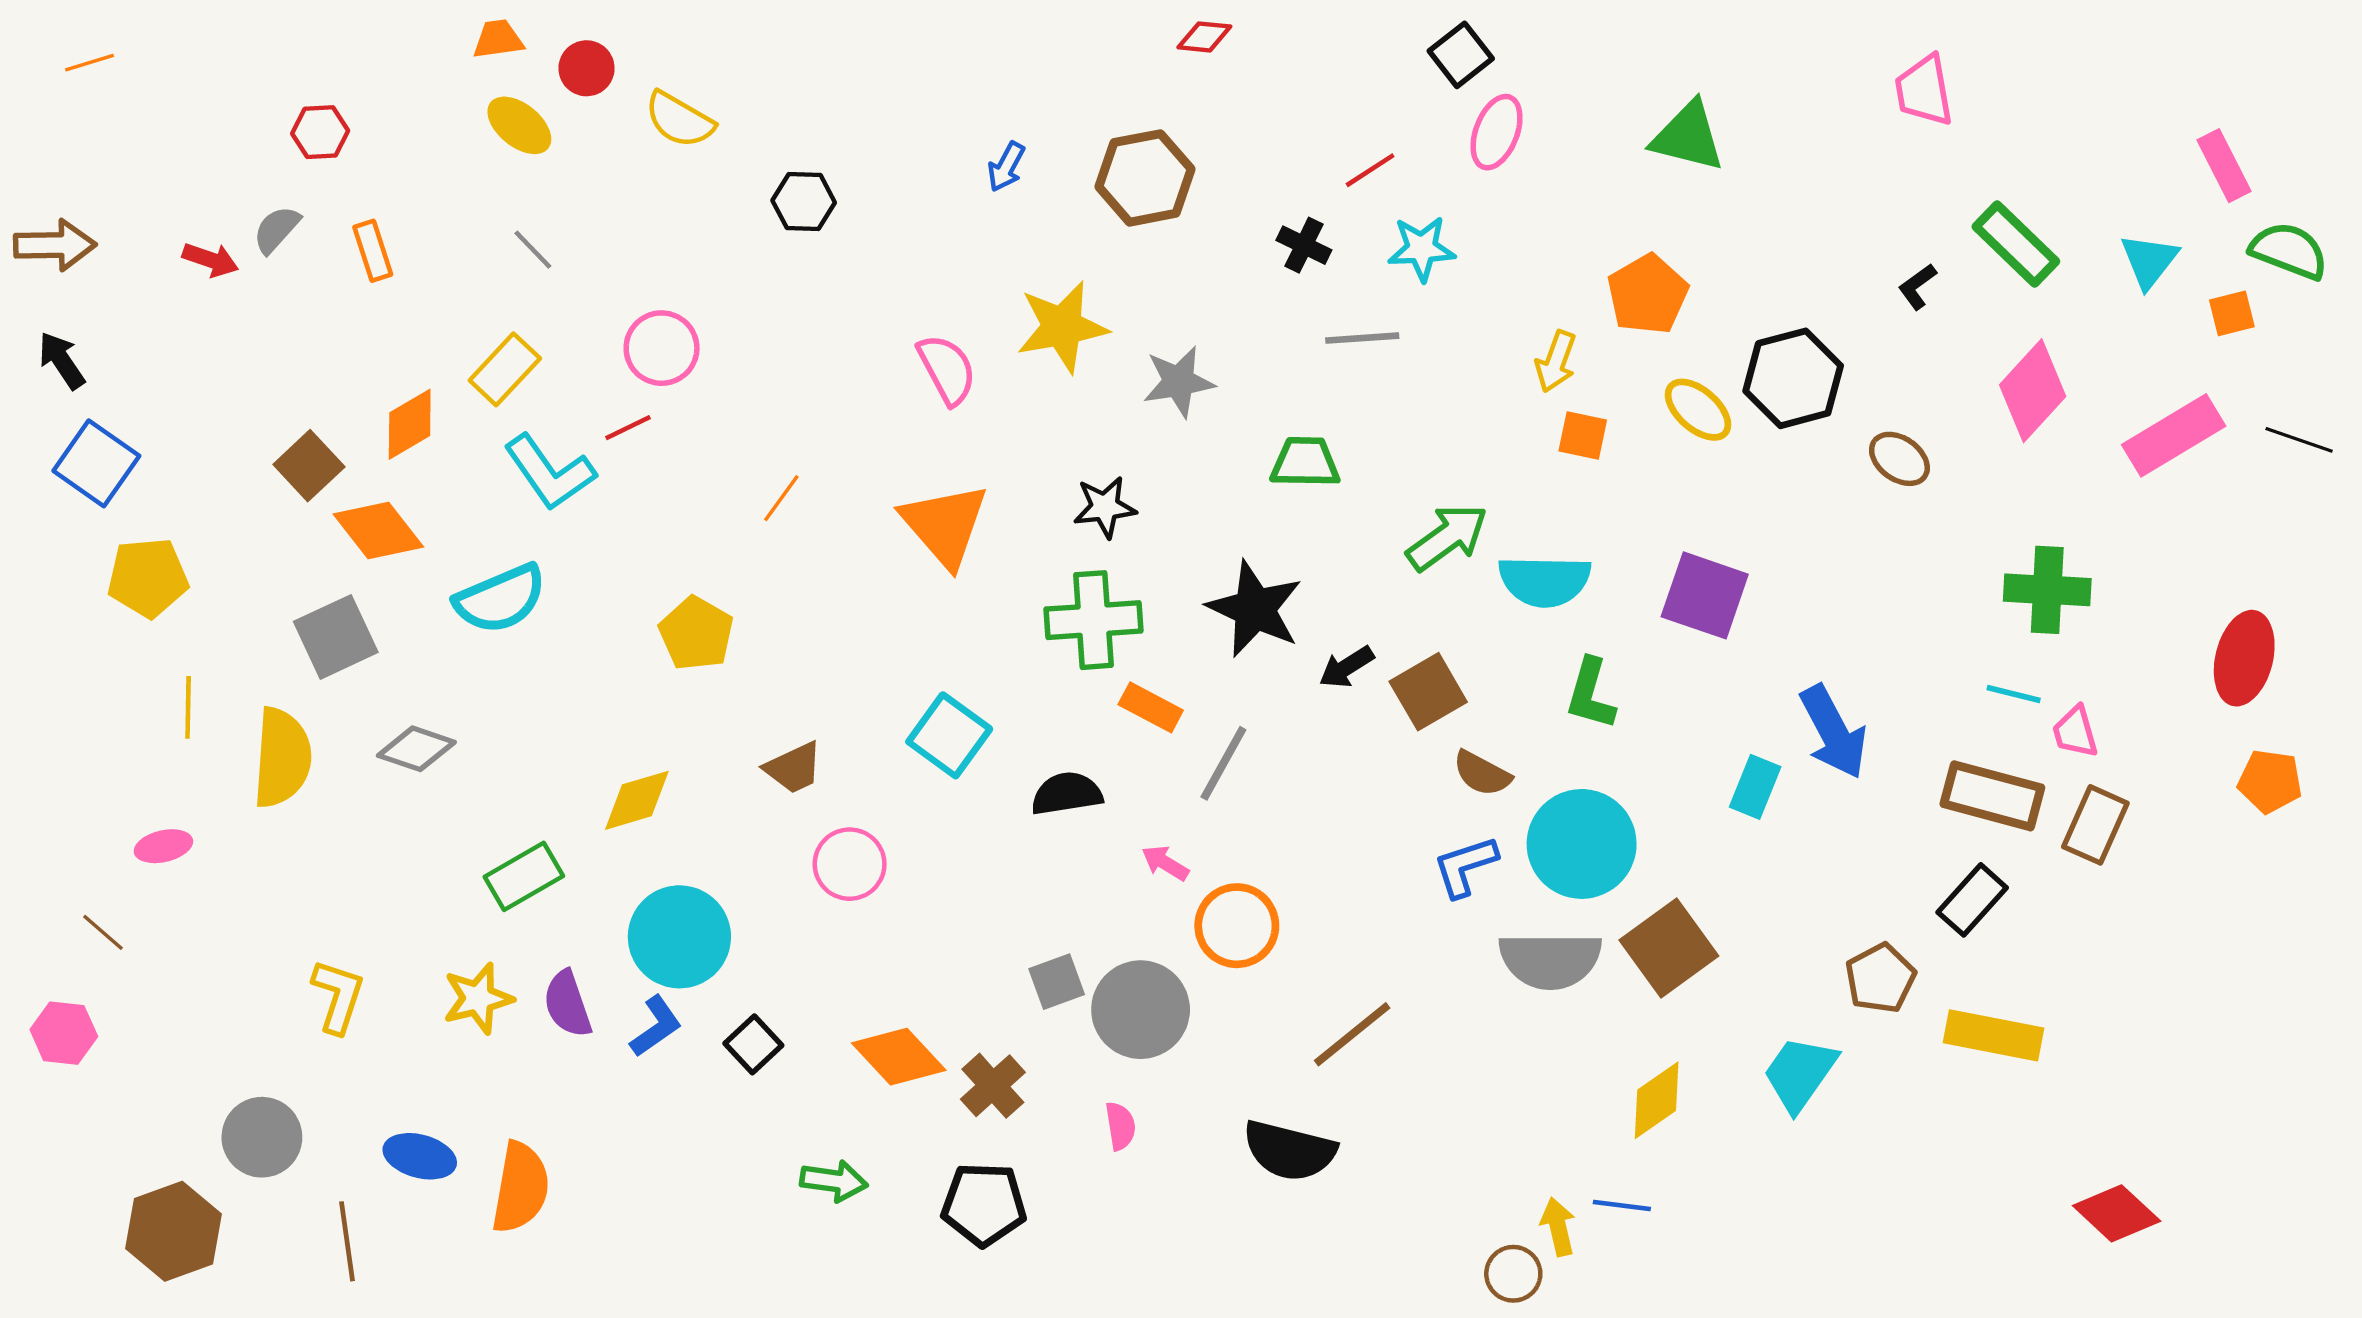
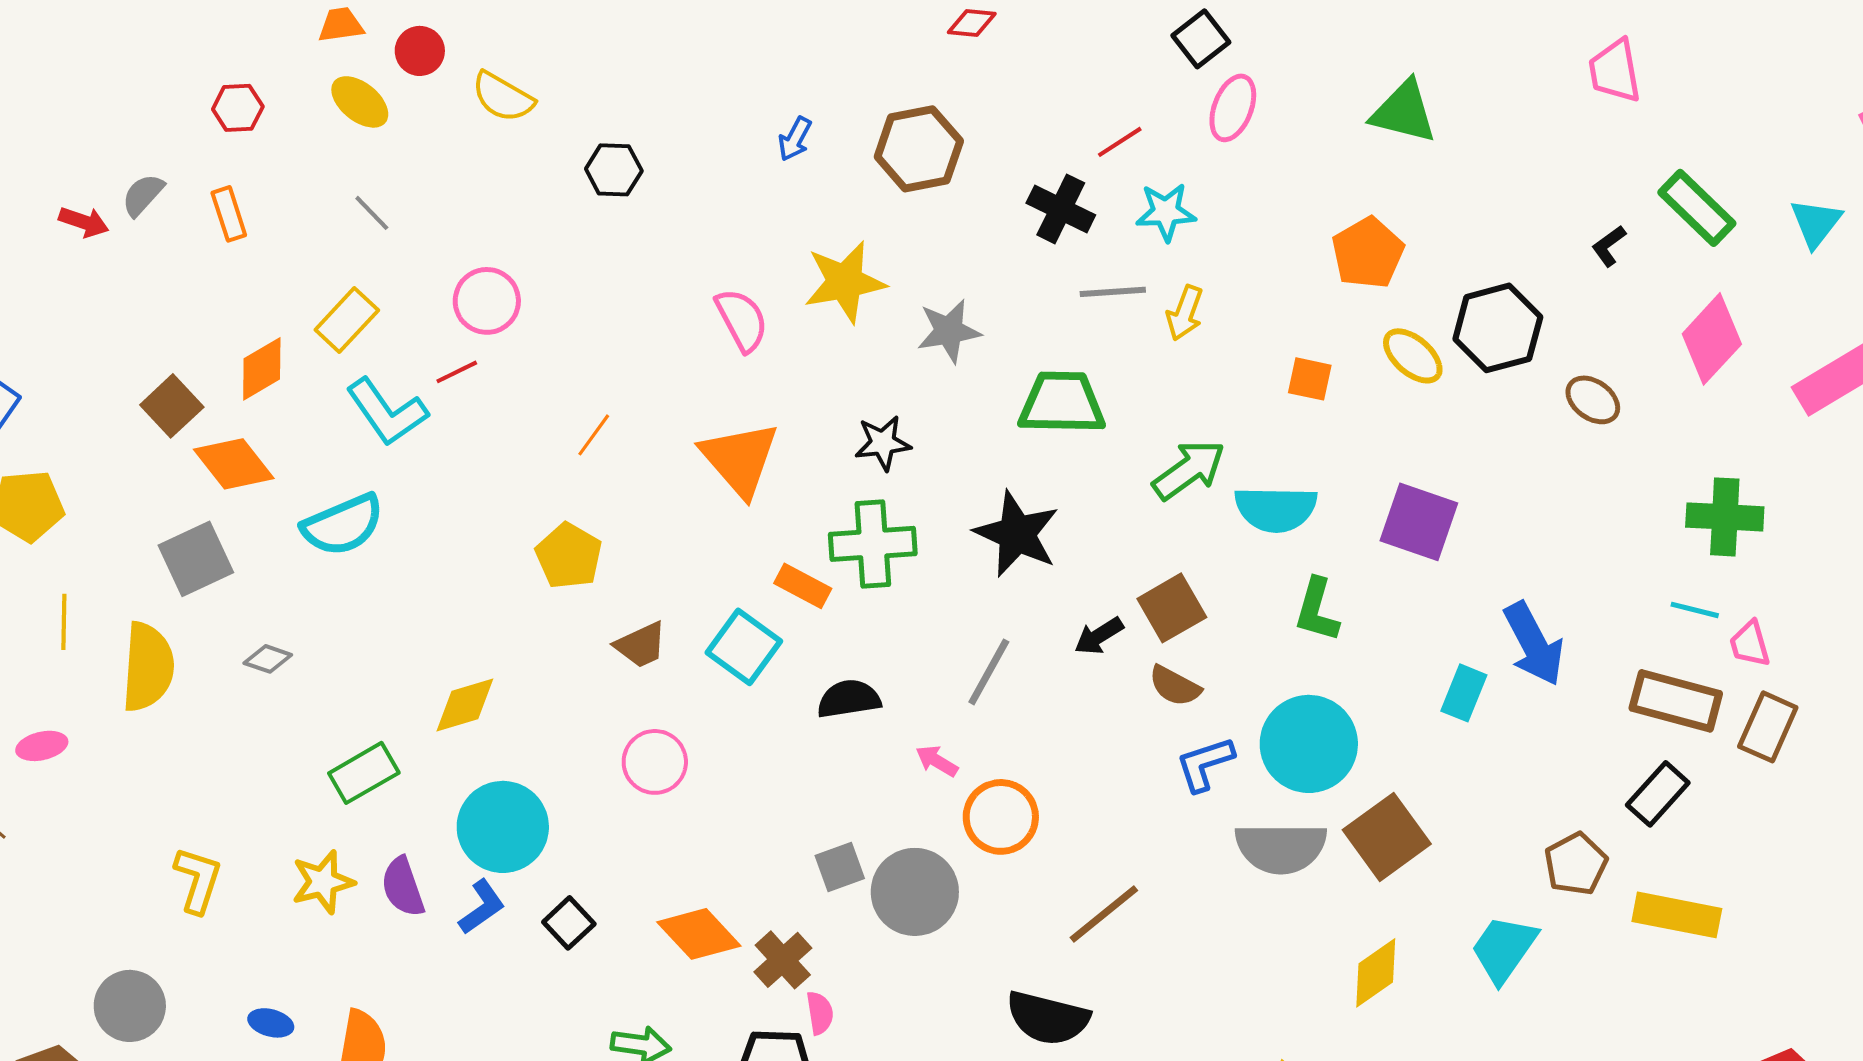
red hexagon: (320, 132) -> (238, 108), moved
black cross: (1304, 245) -> (1061, 209), size x1.4
yellow arrow: (1556, 362) -> (1185, 313), moved
green trapezoid: (1305, 462) -> (1062, 403), size x1.4
yellow pentagon: (696, 634) -> (569, 556), moved
black arrow: (1347, 667) -> (1099, 636), moved
orange rectangle: (1151, 707) -> (803, 586), moved
gray diamond: (416, 749) -> (268, 659), size x0.7
brown trapezoid: (794, 768) -> (641, 645), moved
brown semicircle: (1482, 773) -> (1175, 686), moved
pink semicircle: (1120, 1126) -> (820, 1013), moved
blue ellipse: (420, 1156) -> (271, 1023), size x0.7

